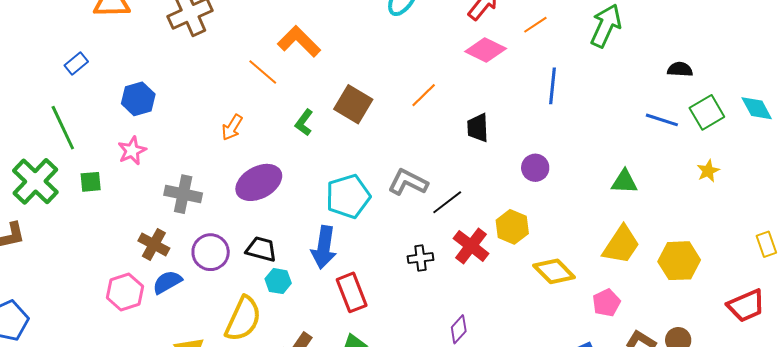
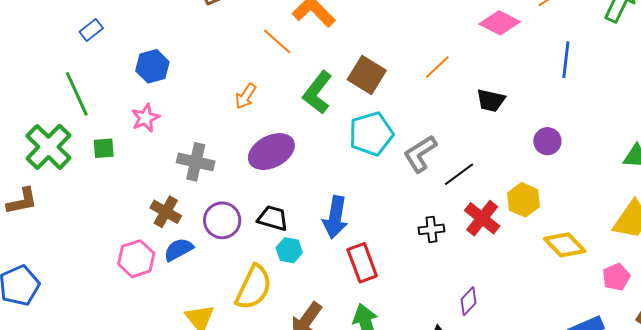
green L-shape: (304, 123) -> (317, 92), size x1.6
black trapezoid: (478, 128) -> (491, 100), turned -76
gray L-shape: (408, 182) -> (420, 154), turned -60
cyan pentagon: (348, 196) -> (371, 134), moved

